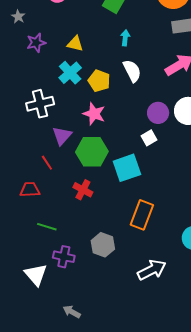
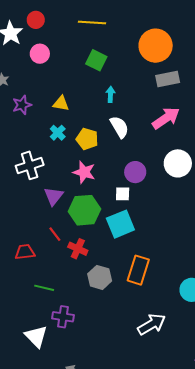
cyan cross: (70, 73) -> (58, 133), size x0.7
purple circle: (158, 113) -> (135, 172), moved
white square: (149, 138) -> (123, 194), moved, turned 35
red line: (47, 163) -> (55, 234), moved
gray hexagon: (103, 245) -> (100, 277), moved

